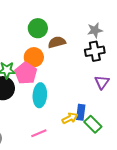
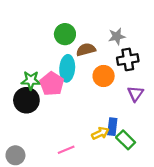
gray star: (95, 30) -> (117, 36), moved
orange circle: (34, 57) -> (104, 76), moved
cyan ellipse: (40, 95) -> (67, 68), moved

